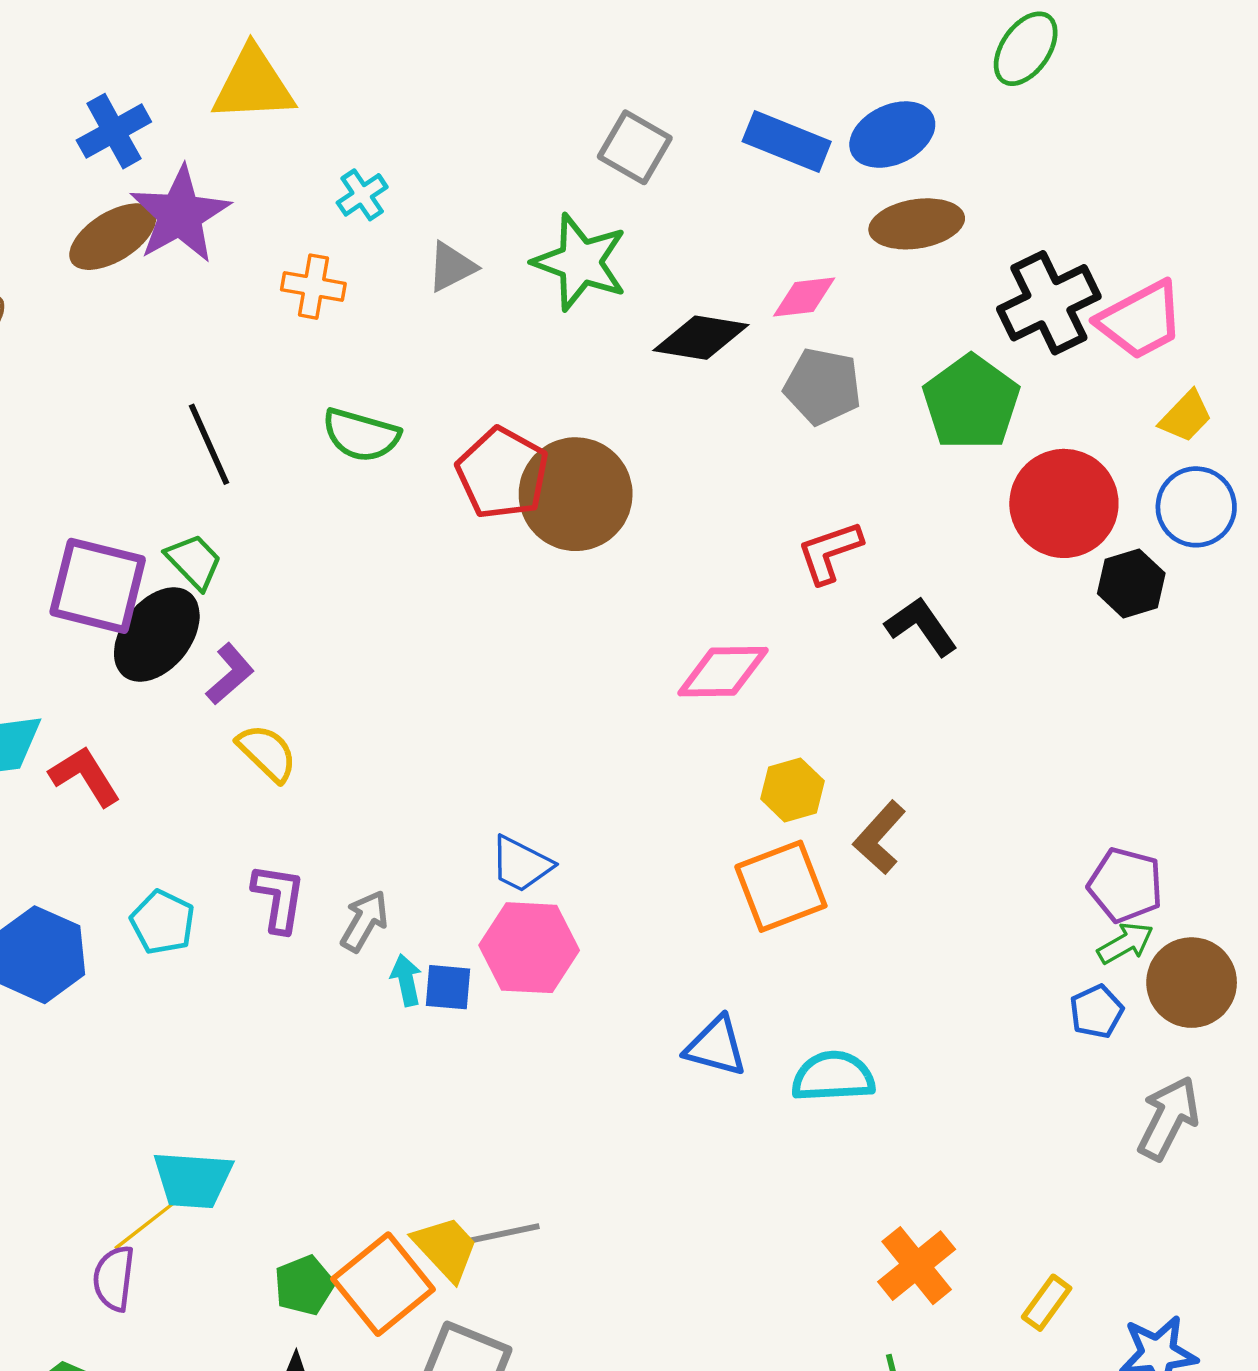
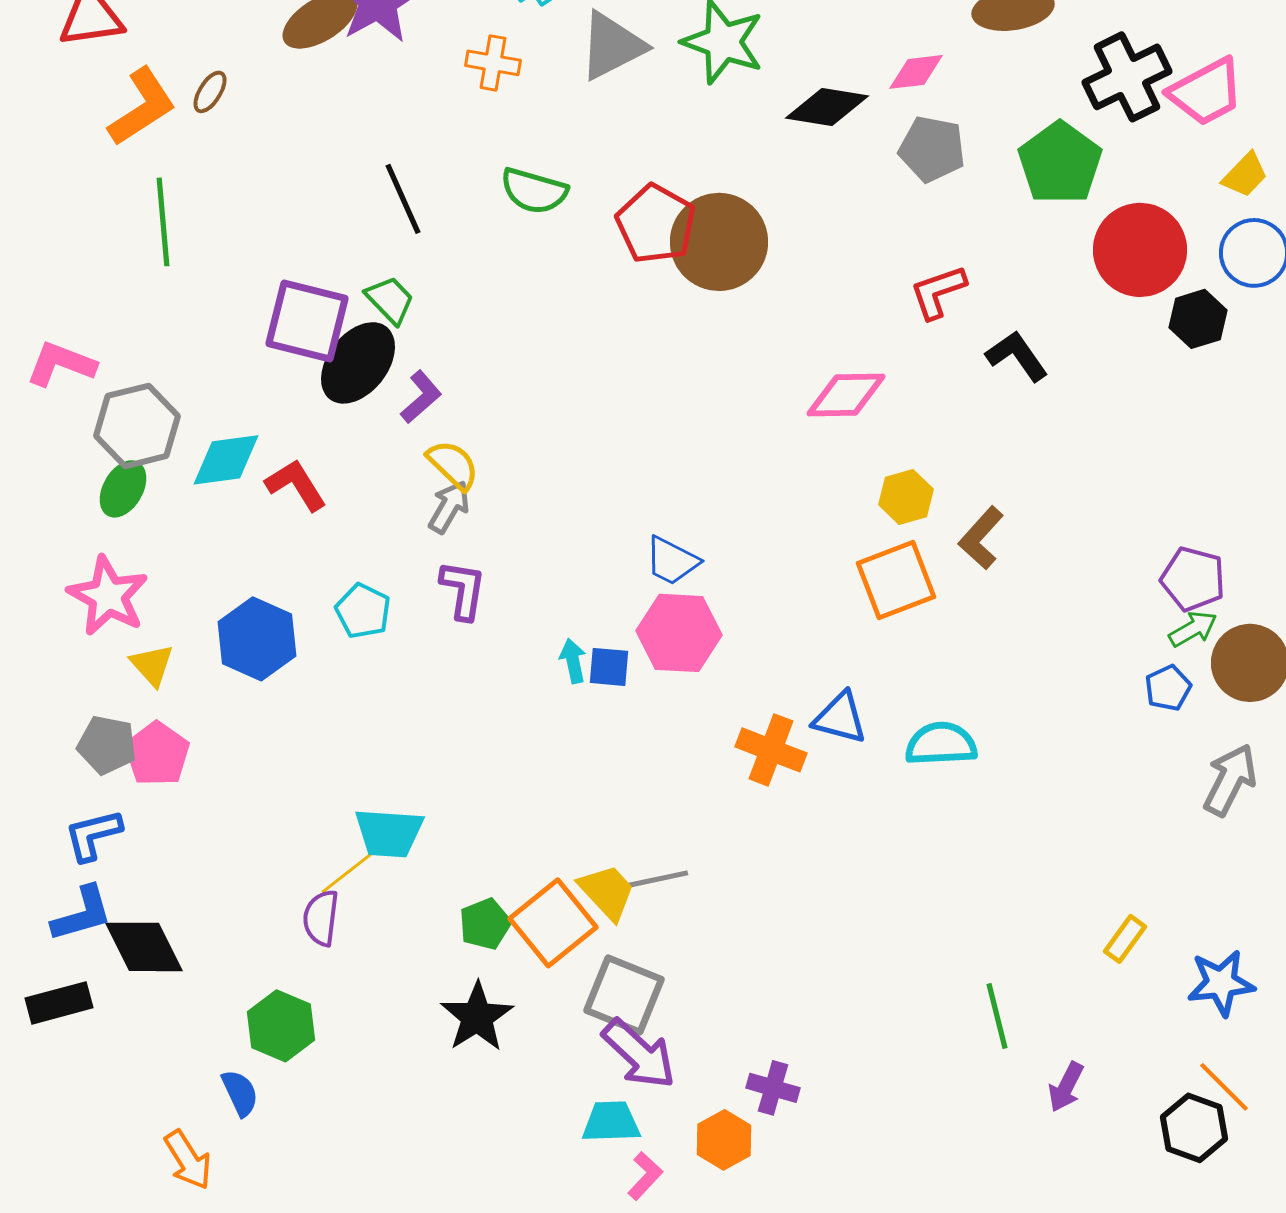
gray triangle: (451, 267) -> (612, 46), size x1.6
gray arrow: (364, 921) -> (449, 507), moved
orange cross: (917, 1266) -> (771, 750), moved, turned -30

